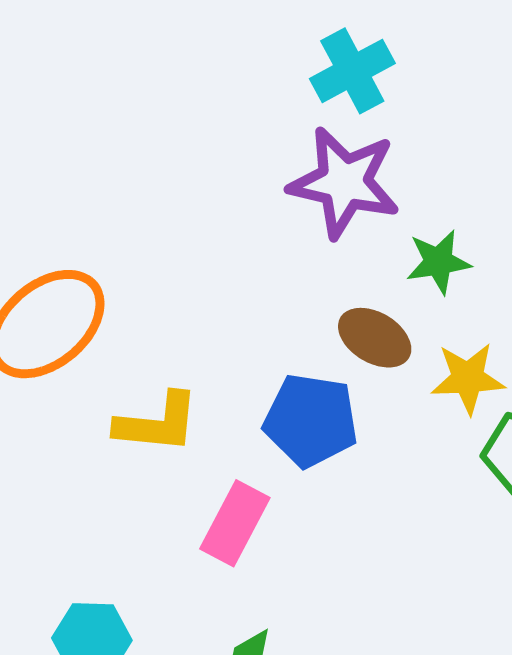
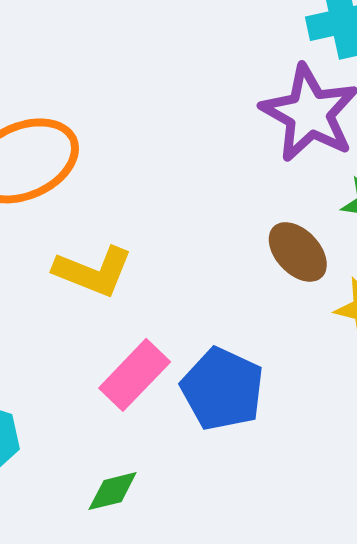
blue pentagon: (311, 420) -> (222, 389), moved

